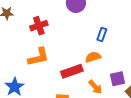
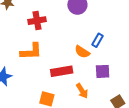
orange semicircle: (93, 57) -> (82, 52), moved, turned -140
purple square: (117, 79) -> (103, 71), moved

